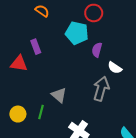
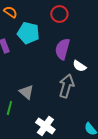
cyan pentagon: (77, 33) -> (28, 33), moved
purple semicircle: (97, 50) -> (62, 49), size x1.5

